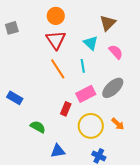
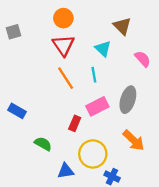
brown triangle: (108, 23) -> (122, 26), turned -30
pink semicircle: (116, 52) -> (143, 59), moved
gray ellipse: (113, 88) -> (128, 100), turned -30
orange arrow: (118, 124) -> (134, 140), size x1.5
yellow circle: (91, 126) -> (93, 154), moved

